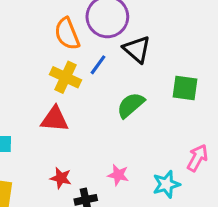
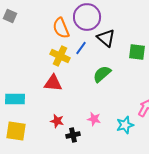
green square: (185, 88) -> (137, 52), moved

